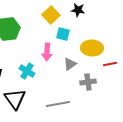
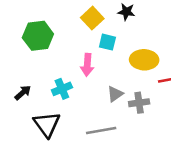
gray triangle: (70, 64) -> (115, 94), moved
cyan cross: (27, 71) -> (62, 89), turned 35

